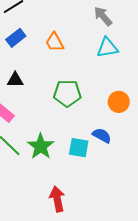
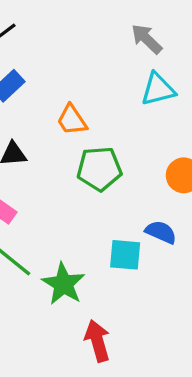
orange trapezoid: (55, 42) -> (72, 120), moved
green star: (41, 146) -> (63, 284), moved

